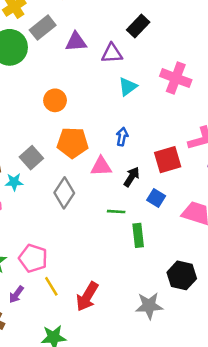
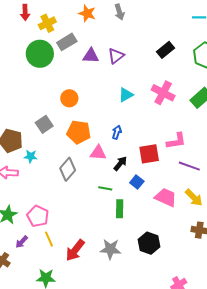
black rectangle: (138, 26) -> (166, 50), moved
purple triangle: (112, 53) -> (116, 56), moved, turned -42
gray square: (31, 158) -> (44, 124), moved
gray star: (149, 306) -> (110, 249), moved

